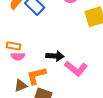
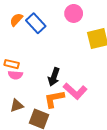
black arrow: (55, 56) -> (54, 77), turned 102
orange L-shape: (36, 76) -> (54, 99), moved

